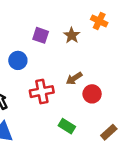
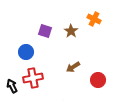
red cross: (42, 92) -> (33, 78), moved
red circle: (92, 94) -> (98, 80), moved

